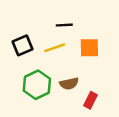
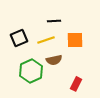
brown semicircle: (69, 84) -> (54, 60), moved

